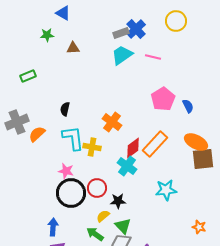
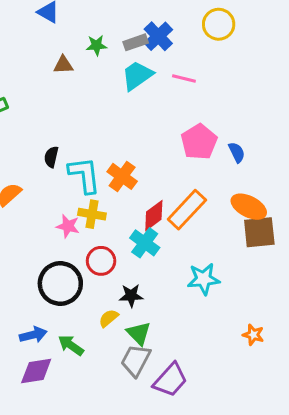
green star: (47, 35) -> (96, 45), moved
cyan L-shape: (73, 138) -> (84, 175), moved
pink star: (66, 171) -> (68, 226), moved
red circle: (97, 188) -> (101, 261), moved
blue arrow: (53, 227) -> (33, 335), turned 72
green arrow: (95, 234) -> (71, 345), moved

